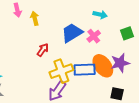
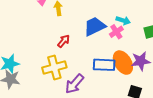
cyan arrow: (100, 15) -> (123, 20), moved
yellow cross: (61, 71) -> (54, 67), moved

